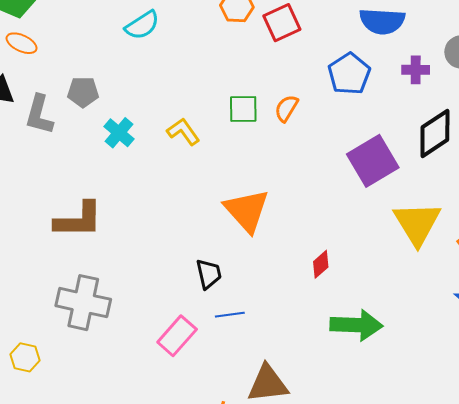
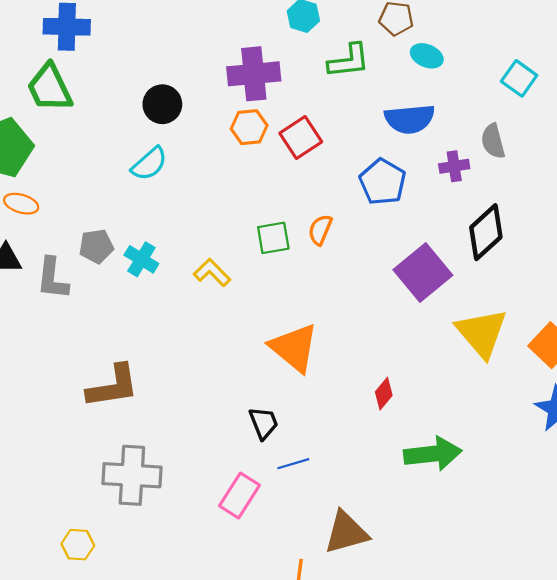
cyan cross: (119, 133) -> (141, 259), moved

